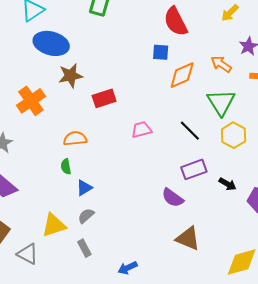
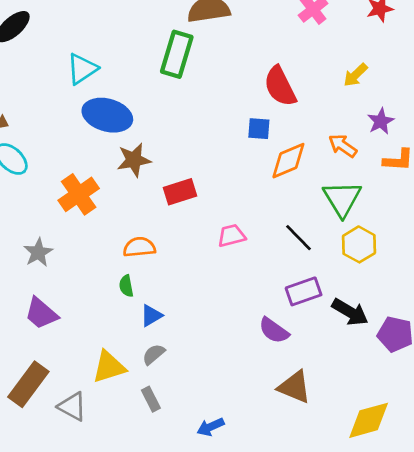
black arrow: (228, 184) -> (350, 312), size x1.5

